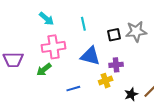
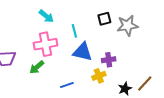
cyan arrow: (46, 19) -> (46, 16), moved
cyan line: (83, 24) -> (74, 31), moved
black square: (114, 35) -> (104, 19), moved

